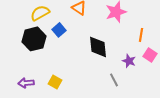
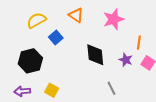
black hexagon: (34, 39) -> (30, 61), moved
purple star: (129, 61) -> (126, 60), moved

